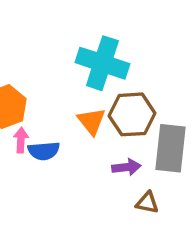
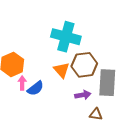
blue semicircle: (44, 151) -> (35, 88), turned -30

